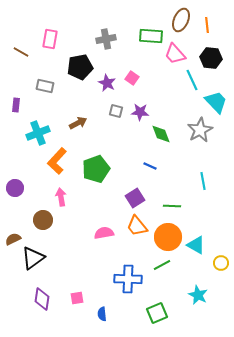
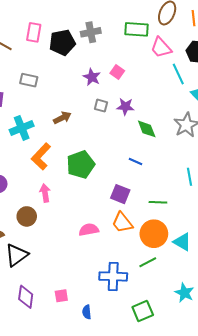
black pentagon: (80, 67) -> (62, 42), moved
purple square: (135, 198) -> (120, 194), turned -36

